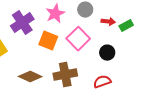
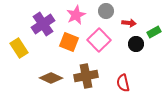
green rectangle: (126, 26) -> (154, 32), moved
black circle: (107, 53) -> (136, 44), moved
red semicircle: (102, 82) -> (123, 83), turned -84

